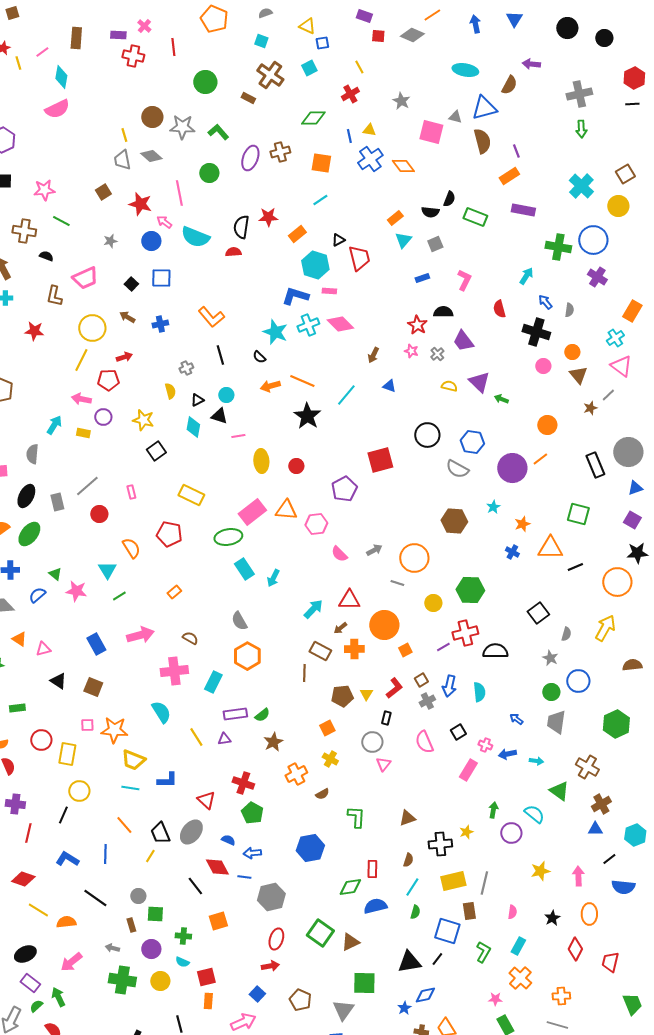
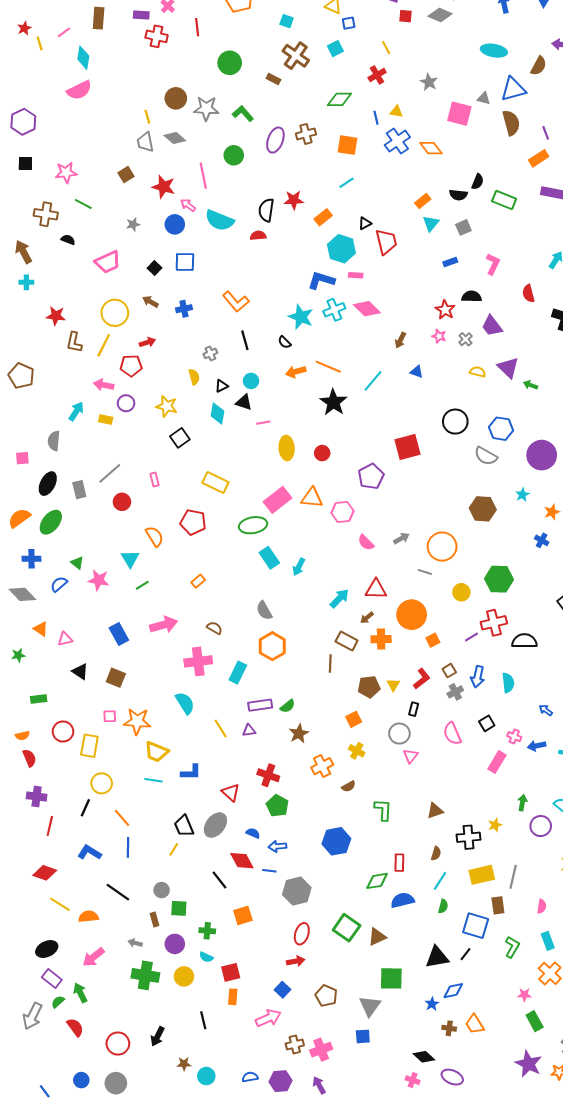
brown L-shape: (54, 296) -> (74, 342), moved
orange line: (124, 825) -> (122, 818), moved
cyan rectangle: (518, 946) -> (548, 941), turned -48

